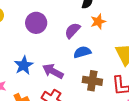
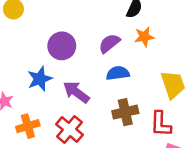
purple circle: (36, 23) -> (62, 46), moved
brown cross: (92, 81) -> (125, 112), turned -30

